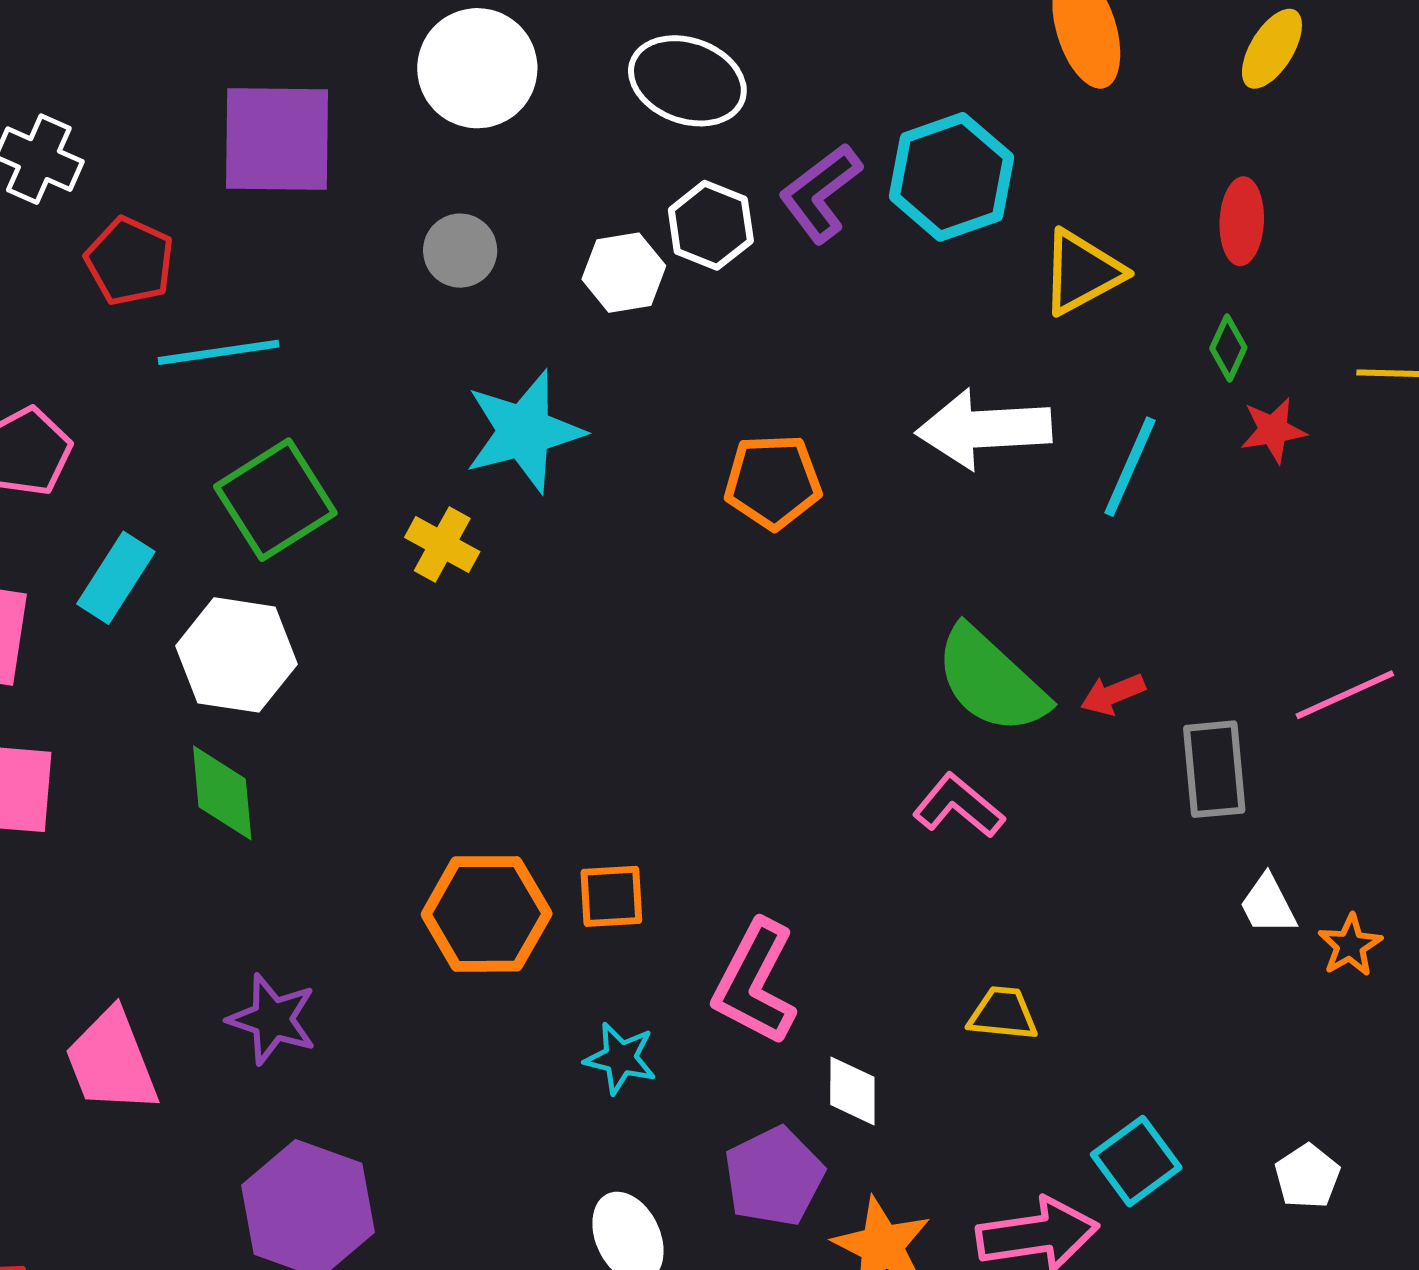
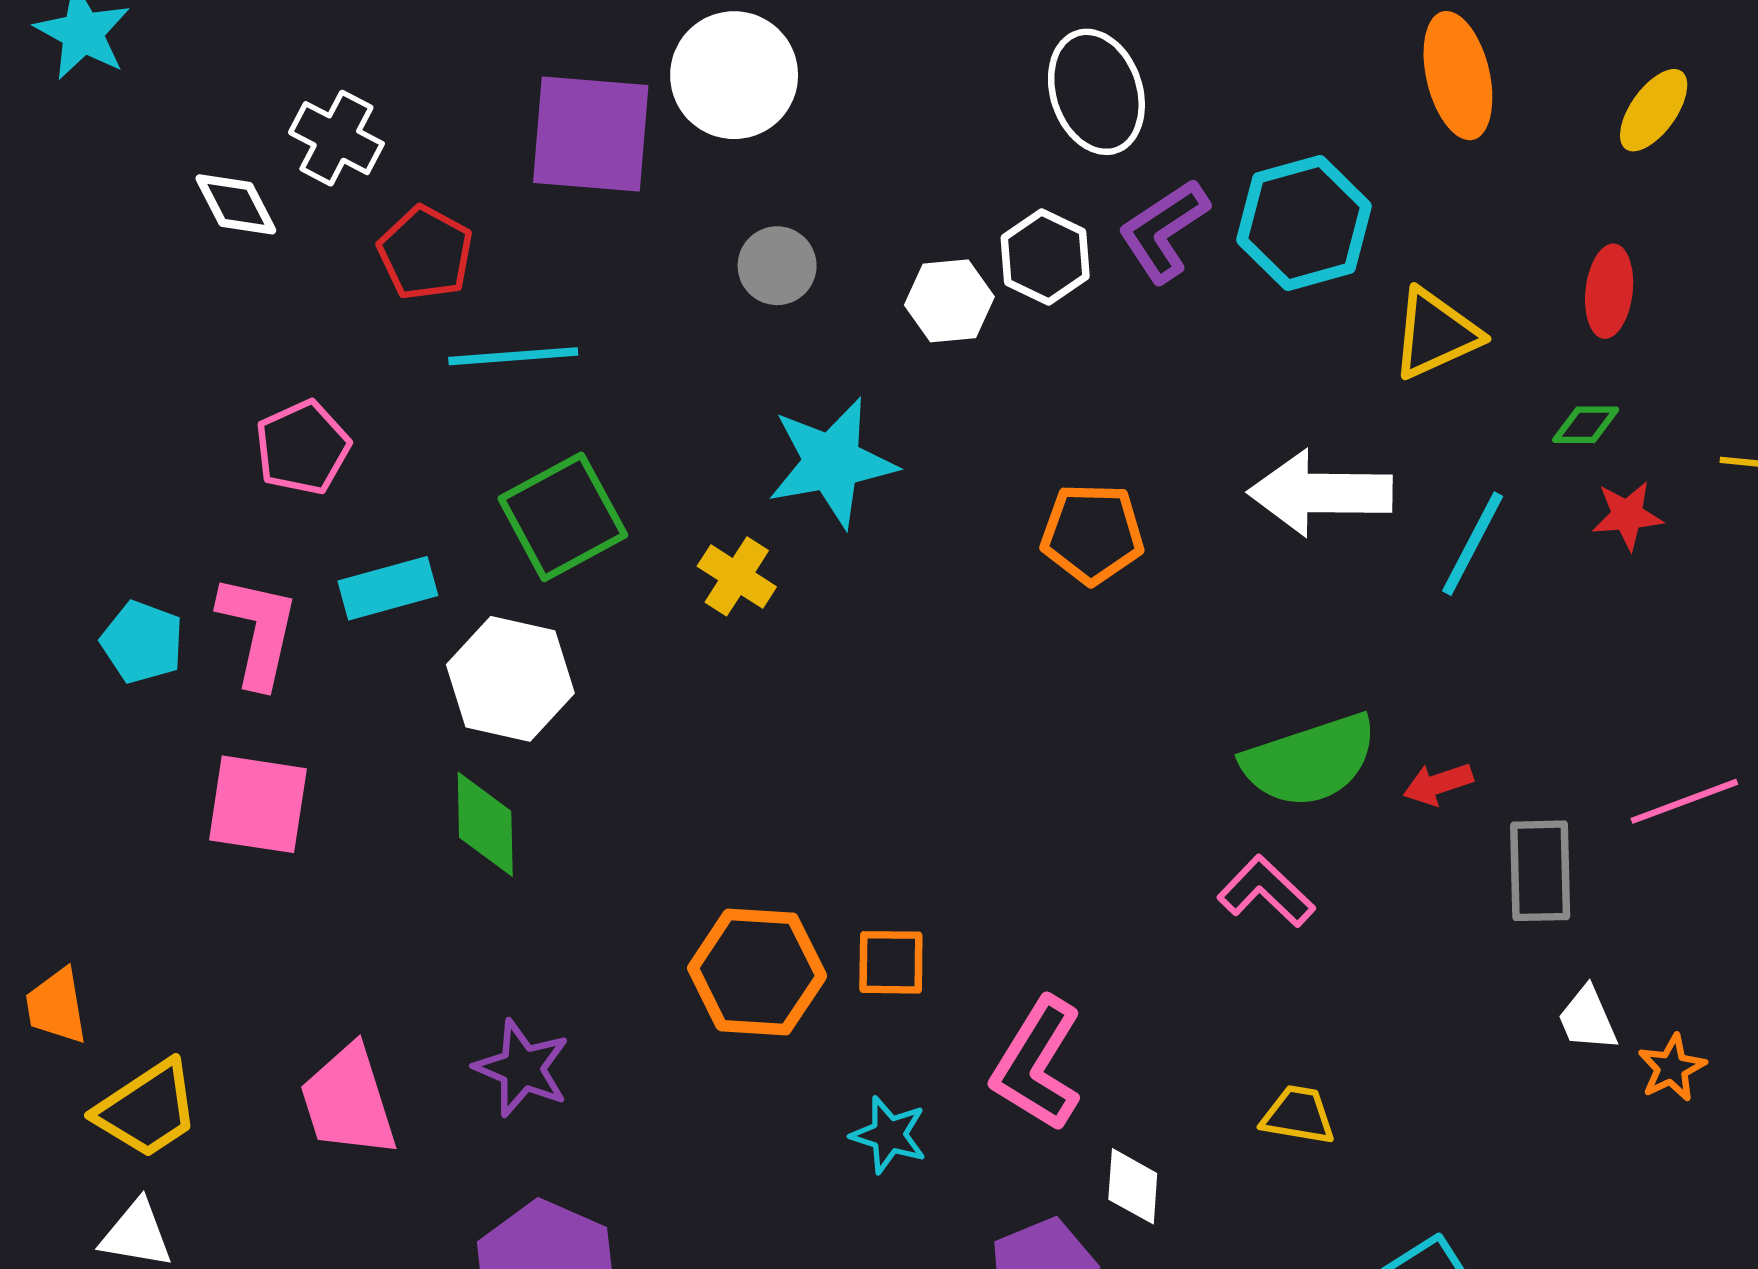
white circle: (477, 68) -> (734, 75), moved
white ellipse: (687, 81) -> (1096, 92), moved, turned 48
green diamond: (1228, 348) -> (1586, 425), turned 62
cyan rectangle: (116, 578) -> (388, 588), turned 38
green semicircle: (991, 680) -> (1310, 760), turned -65

